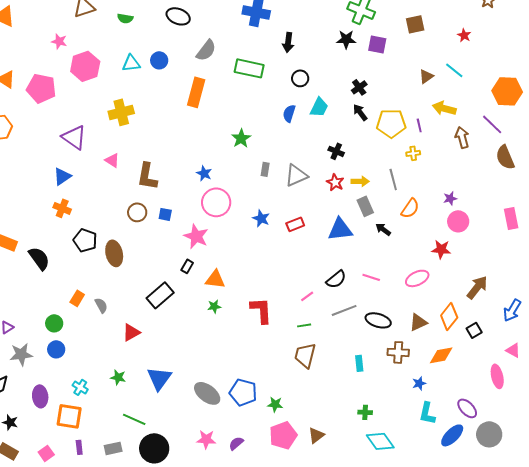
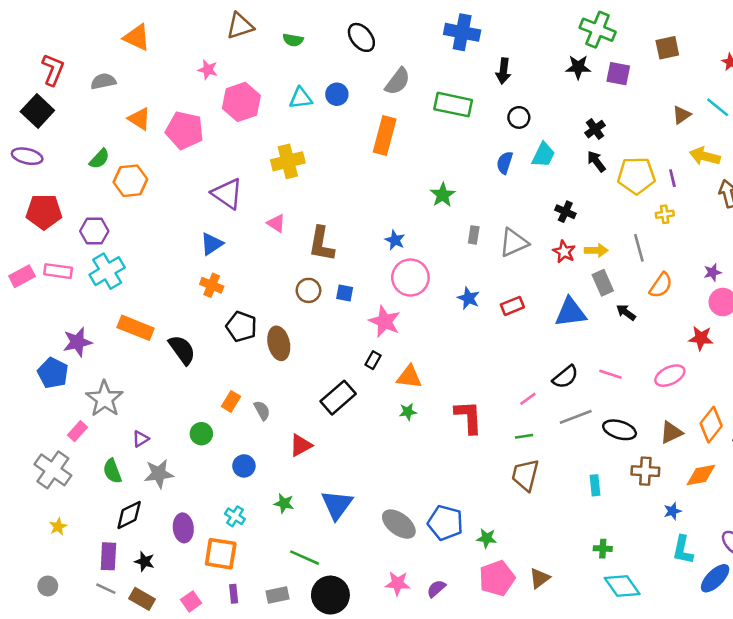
black ellipse: (178, 16) -> (361, 37), turned 30
blue circle: (56, 349) -> (244, 466), moved

